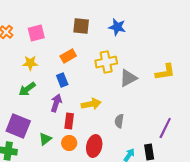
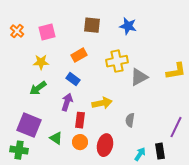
blue rectangle: (62, 80) -> (73, 79), turned -32
green triangle: (45, 139) -> (56, 138), turned -48

